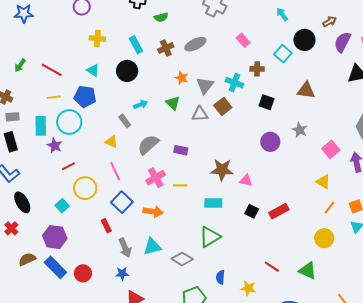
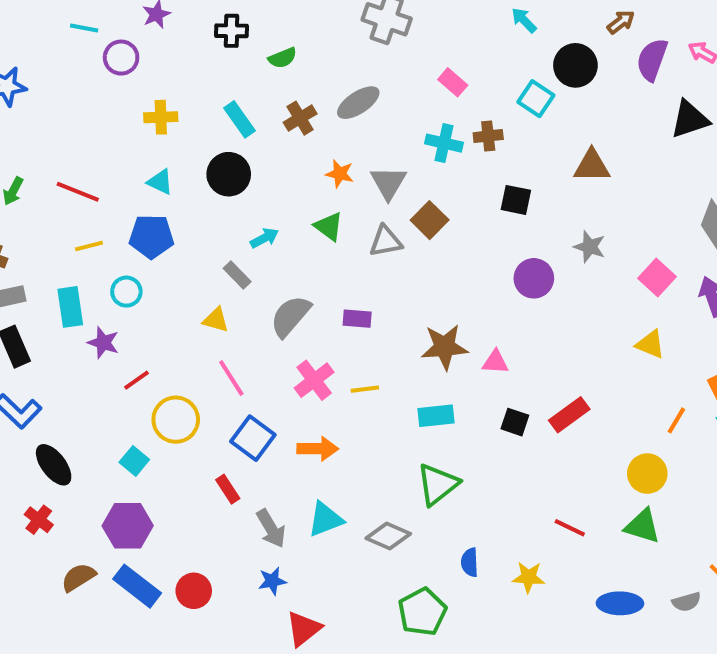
cyan cross: (234, 83) -> (444, 143), moved
cyan circle: (69, 122) -> (126, 292), size x0.6
orange line: (330, 208) -> (676, 420), moved
yellow circle: (324, 238) -> (647, 474), moved

